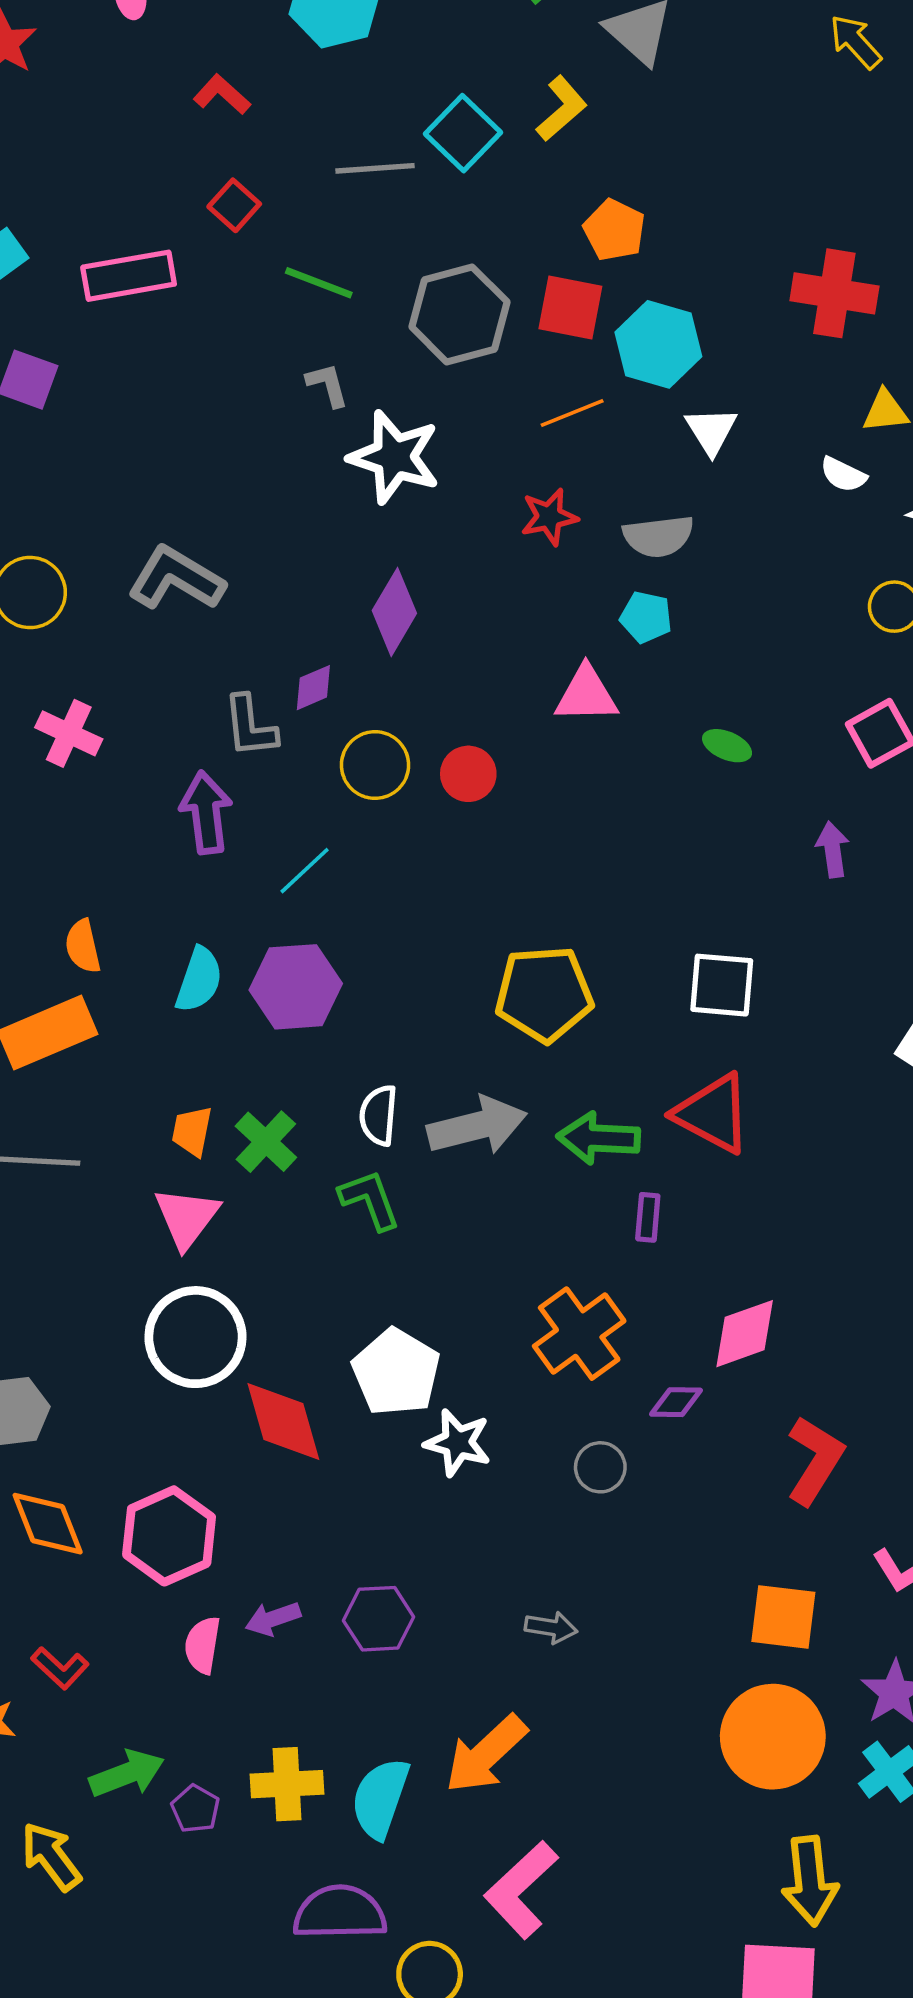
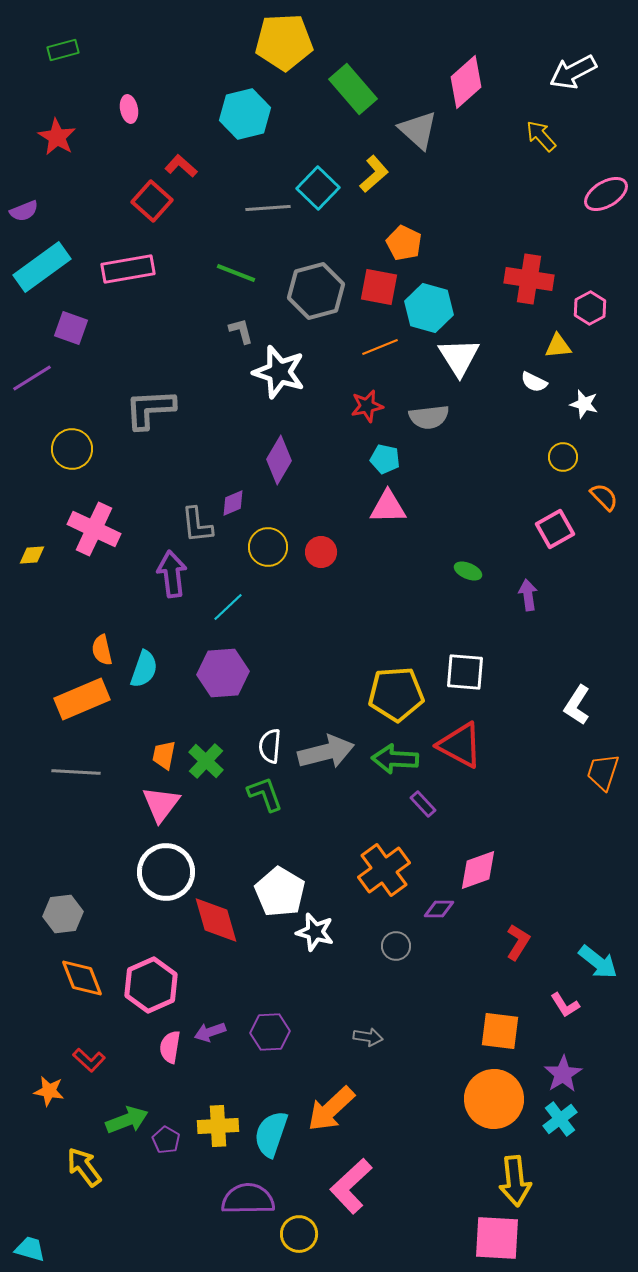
red square: (234, 205) -> (152, 201), moved, size x1.4
white triangle: (711, 431) -> (459, 357), size x1.4
gray L-shape: (176, 578) -> (150, 409), moved, turned -34
cyan pentagon: (646, 617) -> (385, 459), moved
pink cross: (69, 733) -> (94, 529), size x1.4
green ellipse: (727, 746) -> (468, 571), moved
cyan semicircle: (199, 980) -> (144, 669), moved
yellow pentagon: (544, 994) -> (396, 694), moved
purple rectangle: (648, 1217) -> (423, 804), turned -48
red L-shape: (815, 1460) -> (518, 942), size x0.7

